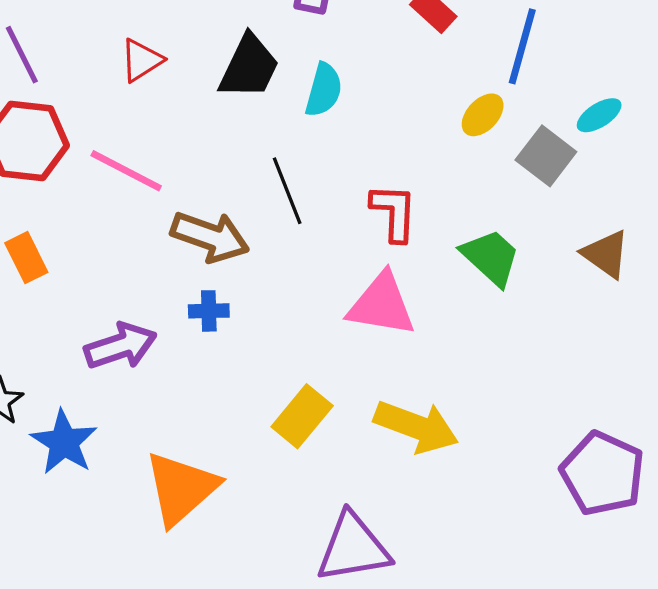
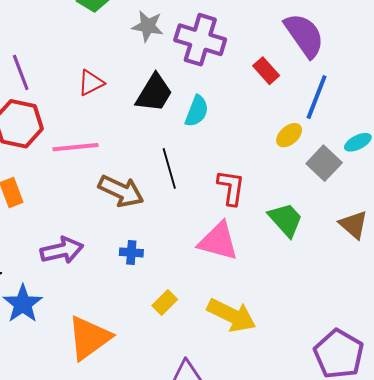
pink line: (126, 171) -> (75, 147), turned -39
blue cross: (209, 311) -> (131, 252), moved
yellow rectangle: (302, 416) -> (165, 302), size x0.7

